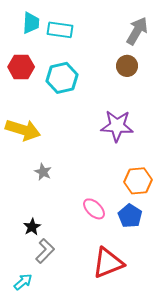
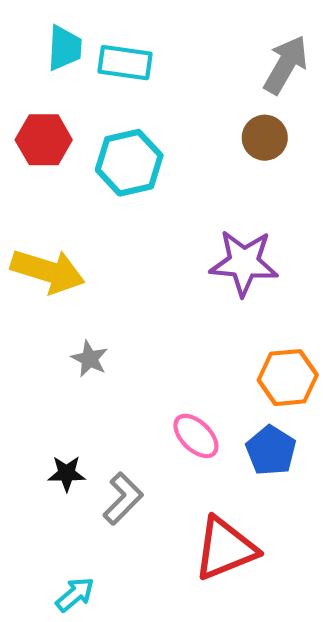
black star: (32, 227) -> (67, 473), turned 30
gray L-shape: (45, 251) -> (123, 499), moved
cyan arrow: (23, 282) -> (75, 594), moved

